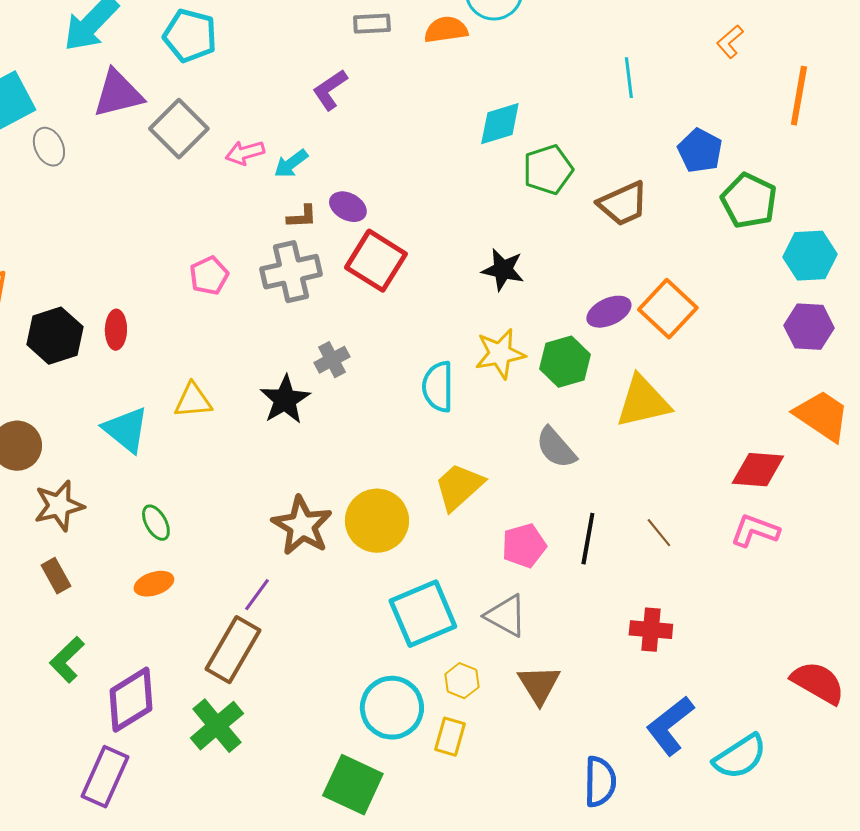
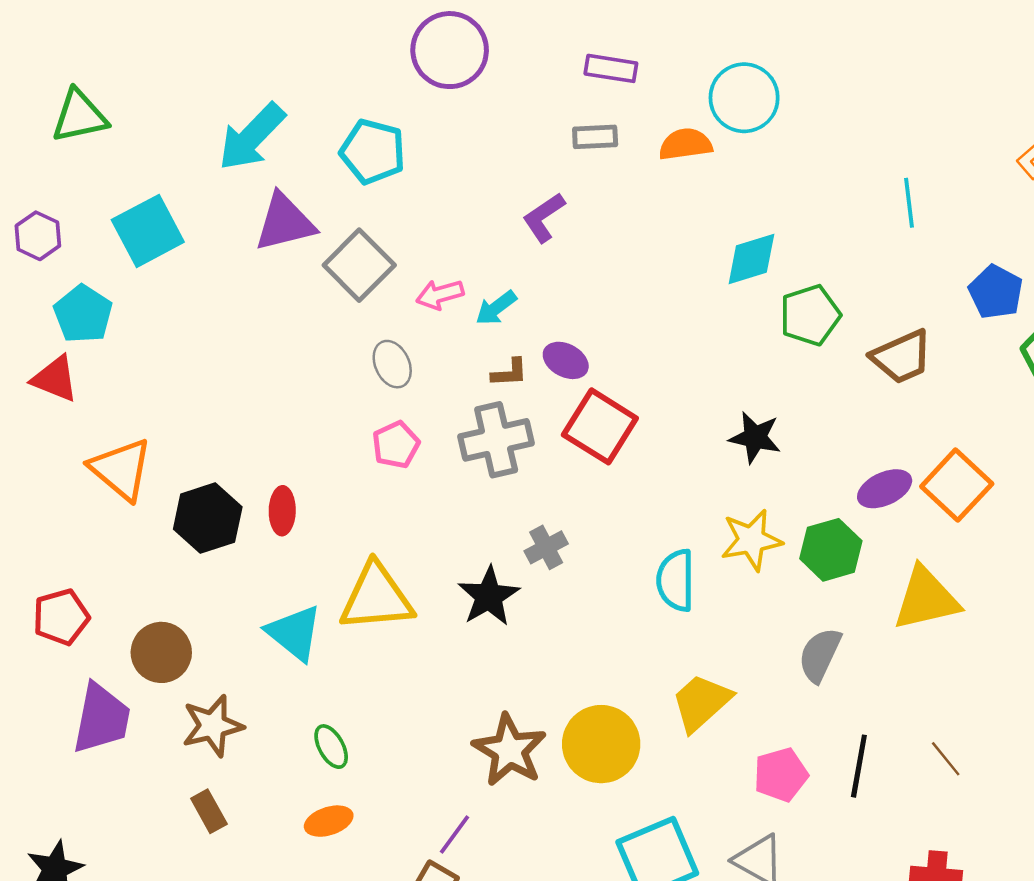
gray ellipse: (49, 147) -> (392, 364), moved
yellow triangle: (193, 401) -> (376, 597), size x1.6
gray semicircle: (556, 448) -> (820, 655), turned 66

